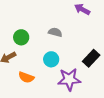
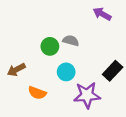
green circle: (21, 37) -> (50, 46), moved

